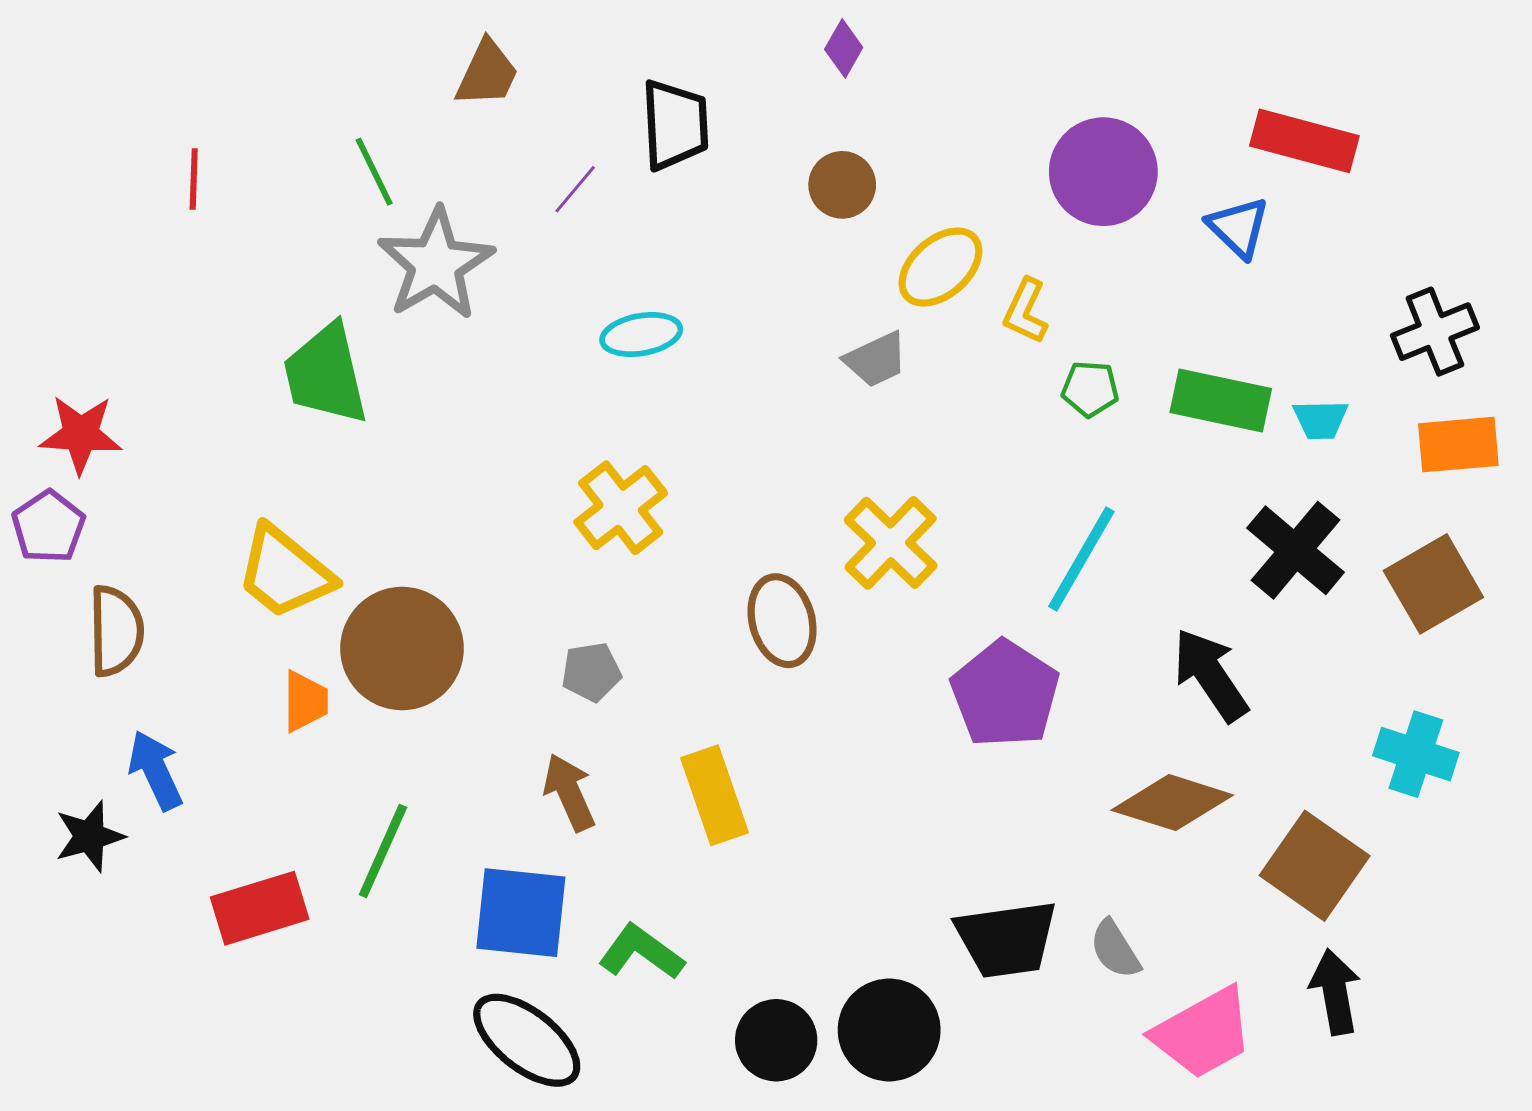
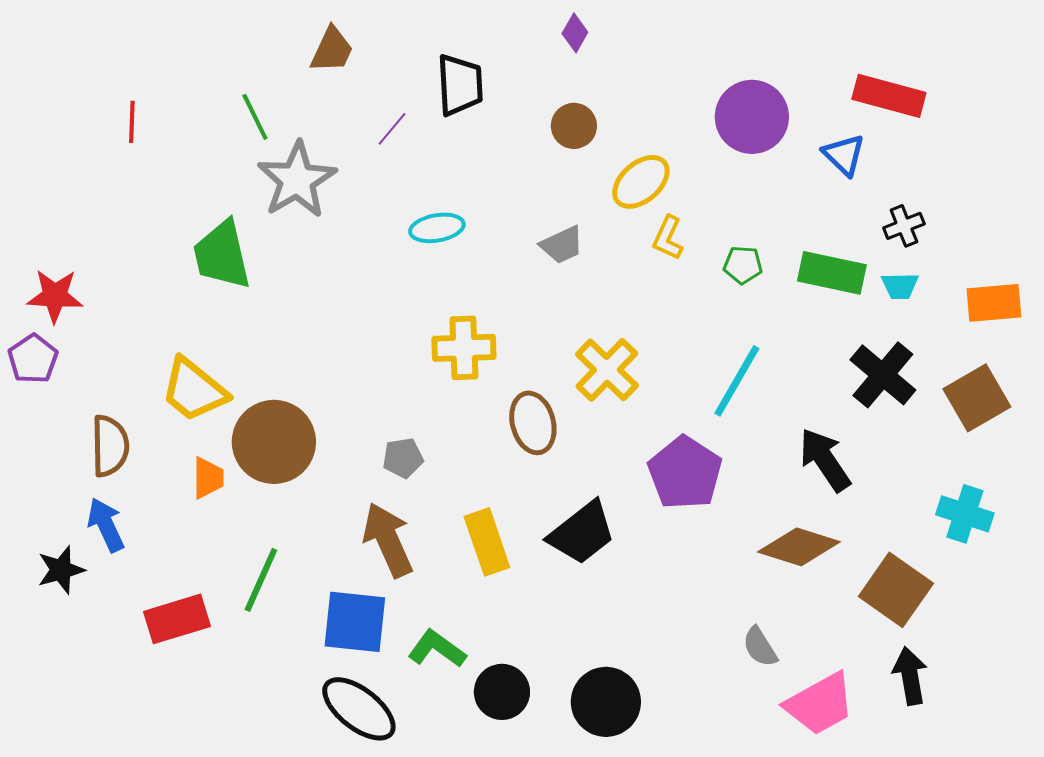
yellow L-shape: (1026, 311) -> (668, 238), moved
black cross: (1435, 332) -> (904, 226), moved, size x0.7
gray trapezoid: (876, 359) -> (562, 245), moved
yellow cross: (621, 508) -> (464, 348), moved, turned 36
brown semicircle: (116, 631) -> (110, 446), moved
brown arrow: (569, 792) -> (388, 540), size x1.4
black trapezoid: (1007, 939) -> (582, 533), moved, turned -30
black circle: (776, 1040) -> (502, 692), moved

